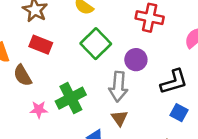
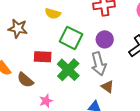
red rectangle: (41, 45) -> (43, 57), moved
green cross: (71, 98) -> (68, 70), moved

